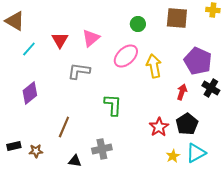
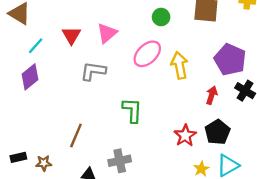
purple diamond: (30, 93) -> (30, 77), moved

